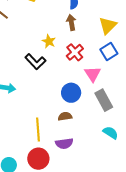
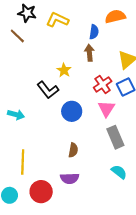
red cross: (75, 52) -> (103, 84), moved
blue circle: (71, 93) -> (72, 111), moved
brown semicircle: (65, 116) -> (73, 150), turned 104
yellow line: (38, 130) -> (23, 162), moved

